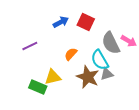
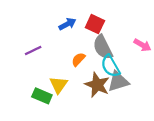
gray semicircle: (111, 43) -> (103, 47), moved
gray triangle: (107, 74) -> (118, 81), size x1.5
yellow triangle: (53, 77) -> (59, 85), turned -42

